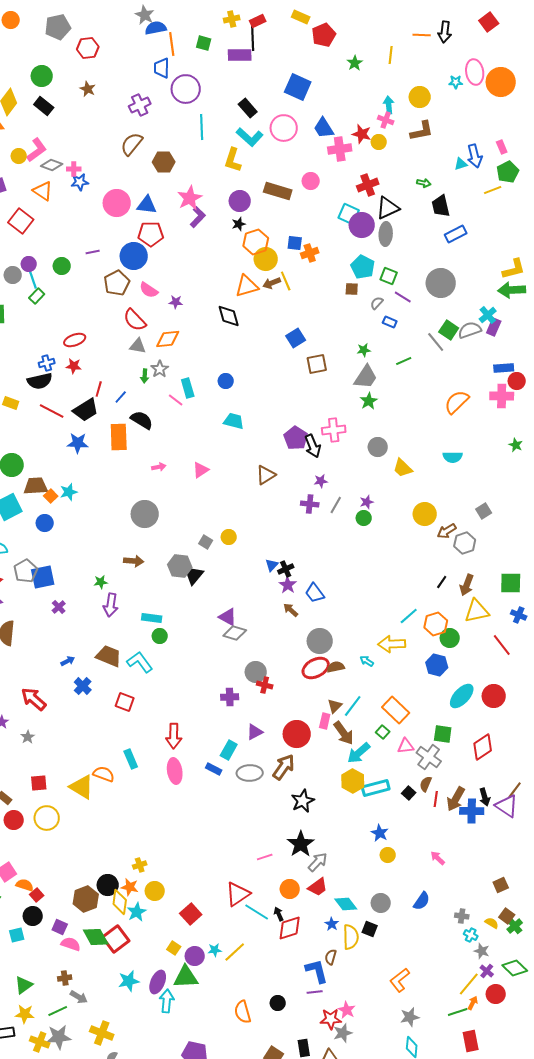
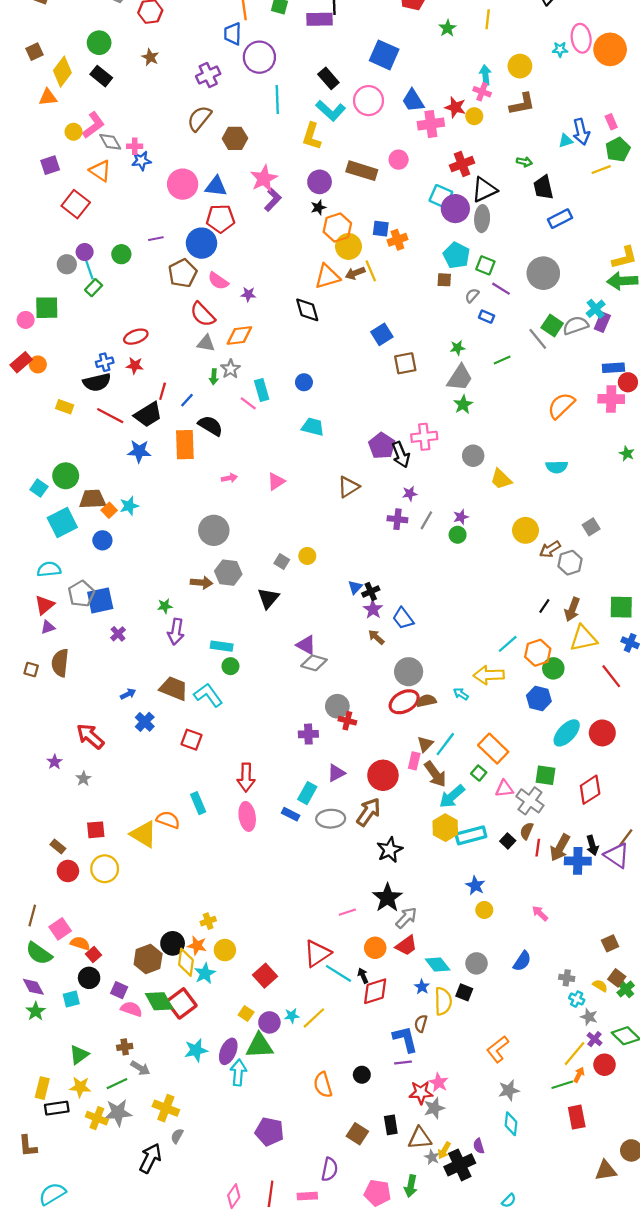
gray diamond: (52, 165) -> (110, 142), turned 40
gray hexagon: (180, 566) -> (228, 573), moved

